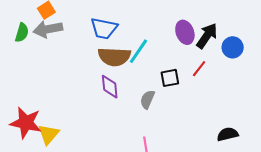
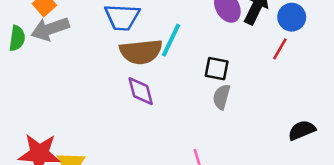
red line: (199, 69) -> (280, 49), moved
black square: (170, 78) -> (217, 69), turned 30
gray semicircle: (147, 99) -> (221, 97), moved

